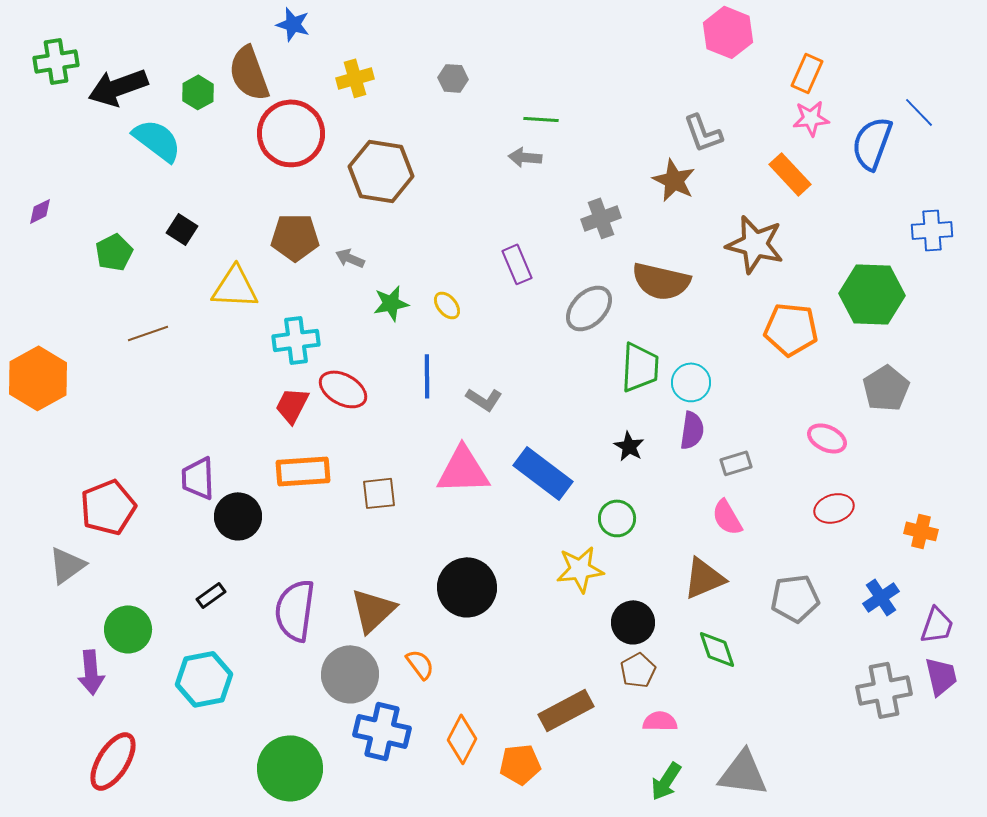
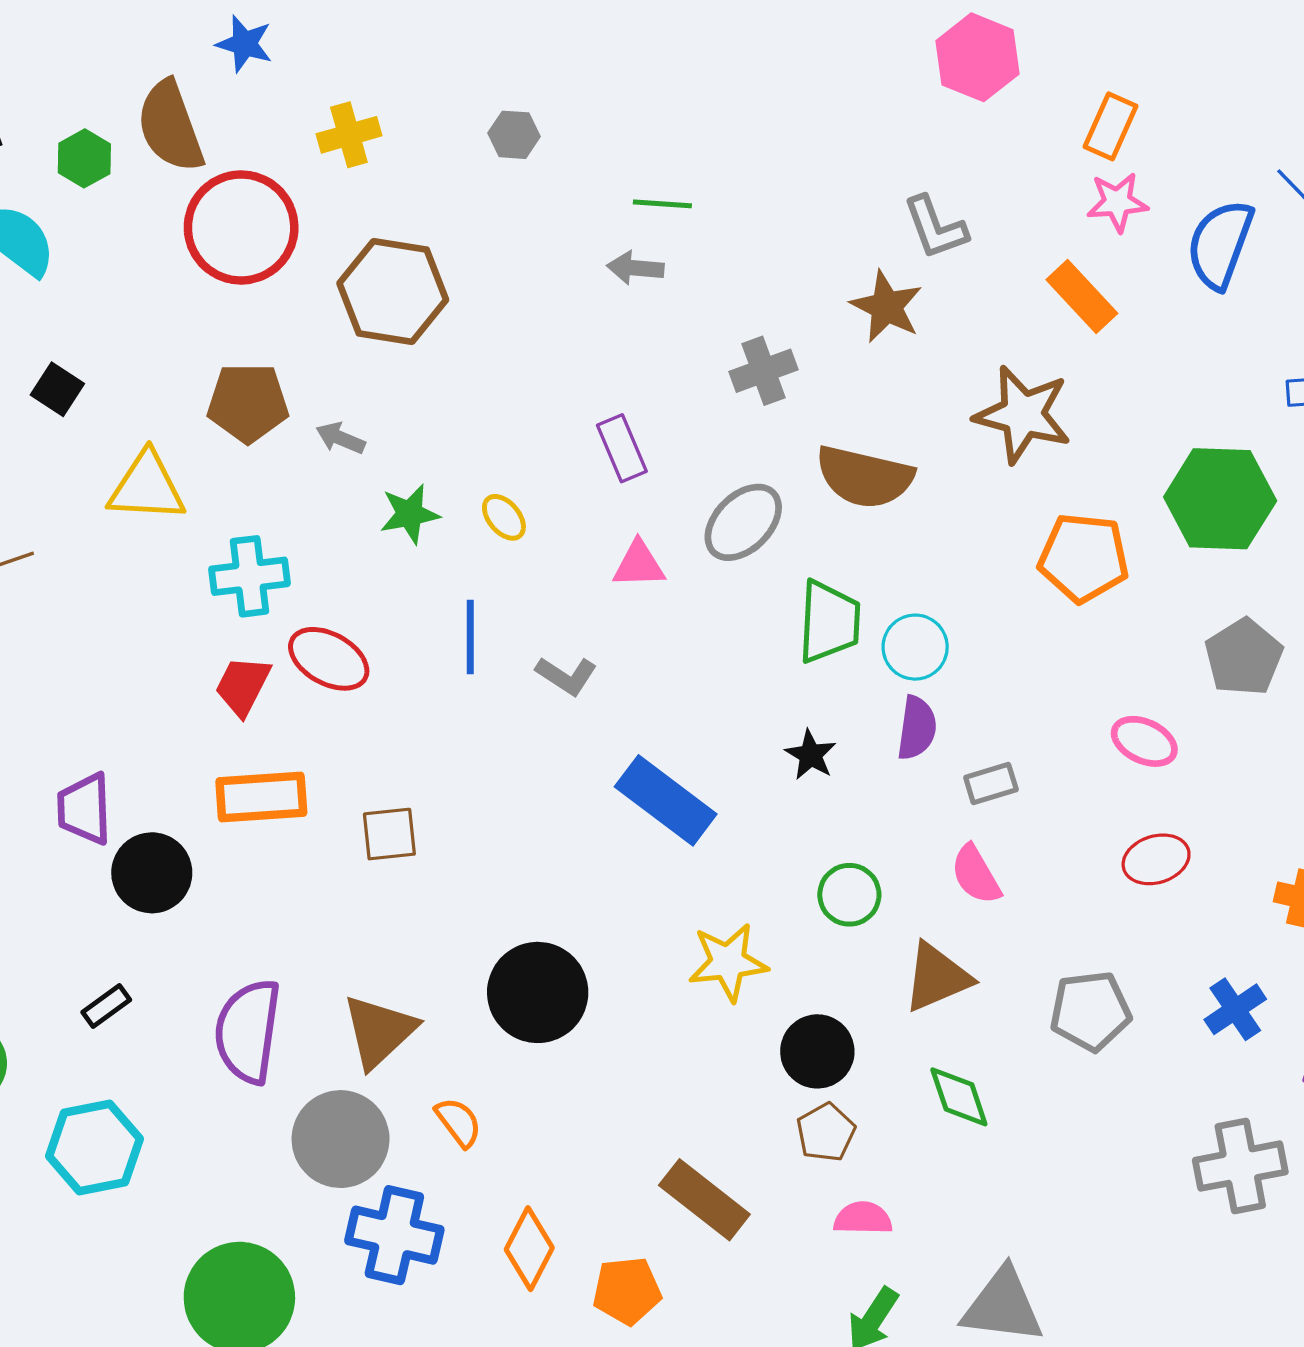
pink triangle: (463, 470) -> (639, 564), moved, size x0.6
green circle: (617, 518) -> (849, 895), moved
brown rectangle: (566, 710) -> (704, 1200), turned 66

